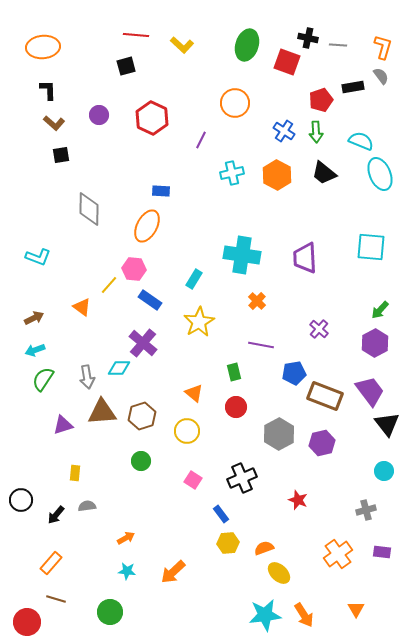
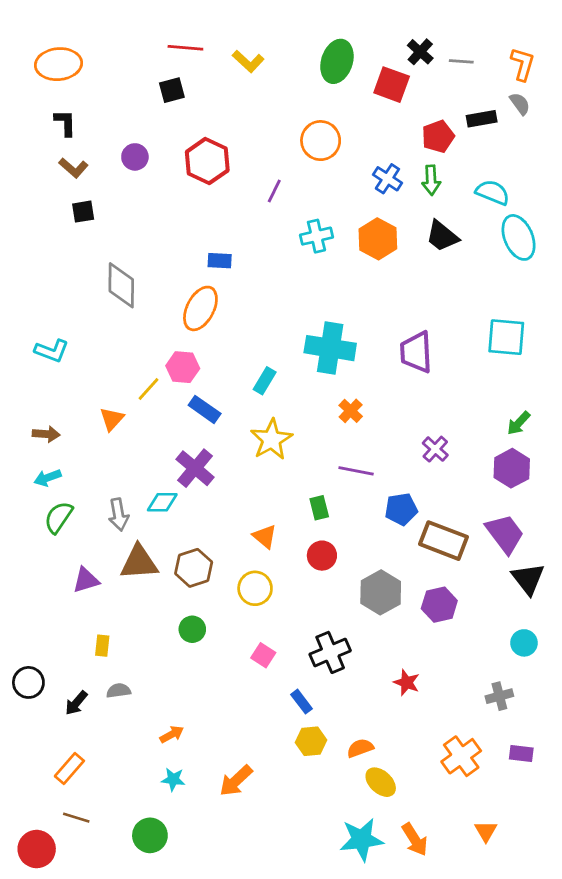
black cross: (308, 38) -> (420, 52), turned 30
orange triangle: (82, 307) -> (112, 419), turned 36
brown arrow: (34, 318) -> (46, 434), turned 30

